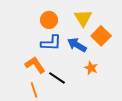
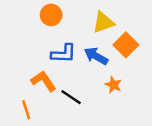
yellow triangle: (83, 18) -> (103, 22), turned 42
orange circle: (49, 20) -> (51, 15), moved
orange line: (34, 90) -> (26, 110), moved

